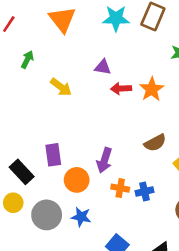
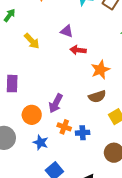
orange star: (152, 89) -> (100, 70), moved
purple rectangle: (53, 155) -> (12, 84), moved
blue star: (81, 217) -> (41, 142), moved

